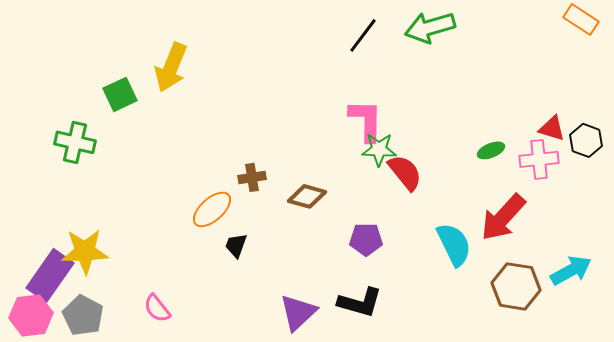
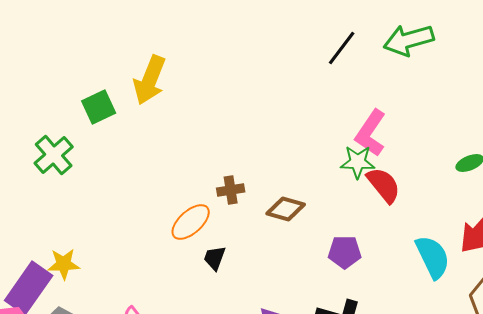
pink L-shape: (366, 120) -> (371, 133), moved, turned -147
green cross: (75, 142) -> (54, 155), turned 36
yellow star: (85, 251) -> (64, 264), size x0.7

